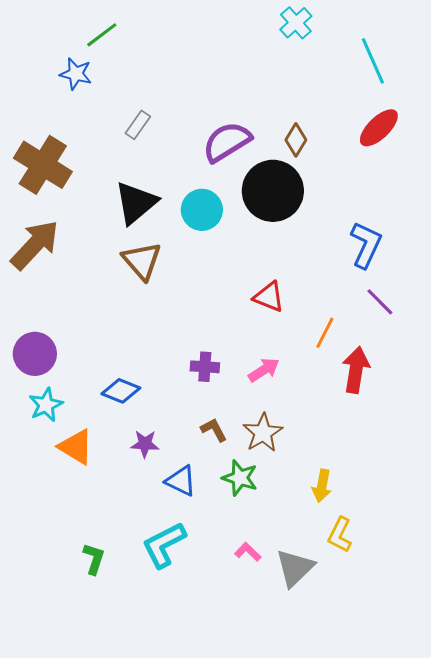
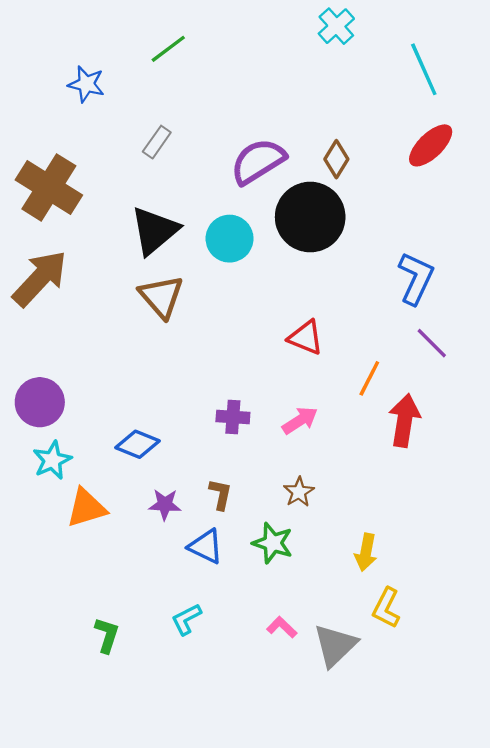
green line: (102, 35) -> (168, 49), moved
brown L-shape: (214, 430) -> (220, 494), moved, turned 40
brown star: (263, 433) -> (299, 492), size x0.7
orange triangle: (76, 447) -> (86, 508), turned -48
cyan L-shape: (164, 545) -> (186, 619), size x0.6

